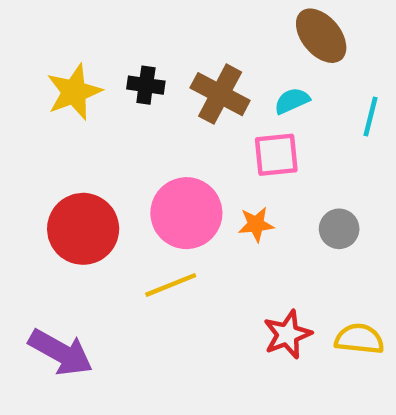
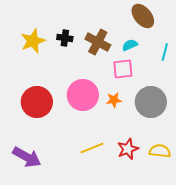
gray circle: (339, 229) -> (151, 102), size x1.8
yellow line: (171, 285) -> (92, 148), moved

